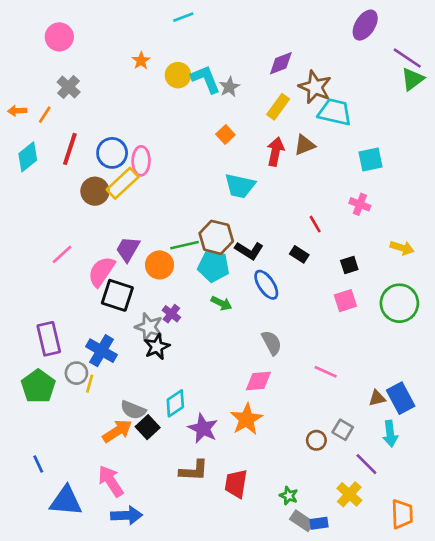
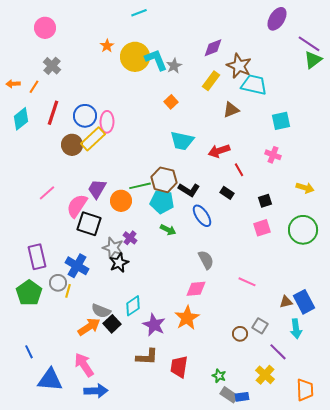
yellow circle: (178, 75) -> (135, 57), size x1.5
red arrow: (276, 152) -> (219, 151), moved, turned -120

